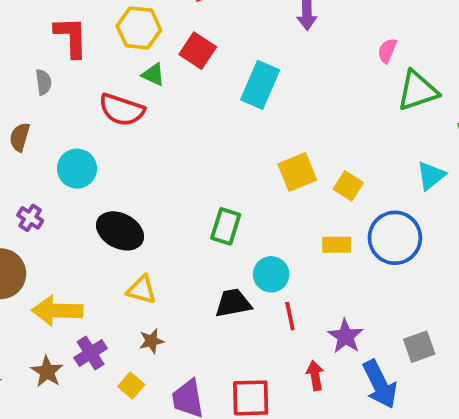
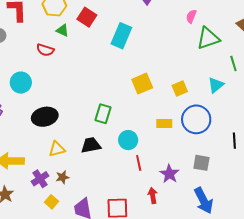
red semicircle: (122, 110) -> (45, 50), size x0.7
yellow square: (348, 186) -> (180, 88), moved, turned 35
black ellipse: (120, 231) -> (45, 117), turned -40
yellow triangle: (142, 290) -> (57, 149), turned -30
black trapezoid: (233, 303) -> (91, 145), moved
gray square: (419, 347) -> (201, 163), moved, turned 30
purple cross: (91, 353) -> (40, 179), moved
blue arrow: (380, 384) -> (204, 201), moved

